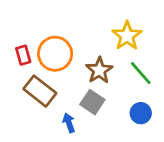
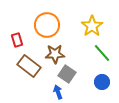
orange circle: (55, 54) -> (47, 25), moved
brown star: (99, 70) -> (55, 54), moved, turned 30
blue arrow: (69, 123) -> (58, 92), moved

